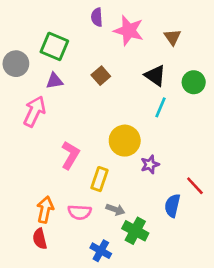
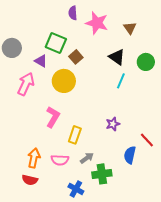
green square: (54, 46) -> (56, 43), moved
purple triangle: (54, 81) -> (41, 61), turned 40
yellow circle: (125, 141) -> (64, 81), moved
gray arrow: (115, 210) -> (87, 158), turned -56
green cross: (135, 231) -> (102, 174), turned -36
red semicircle: (40, 239) -> (30, 180), turned -63

